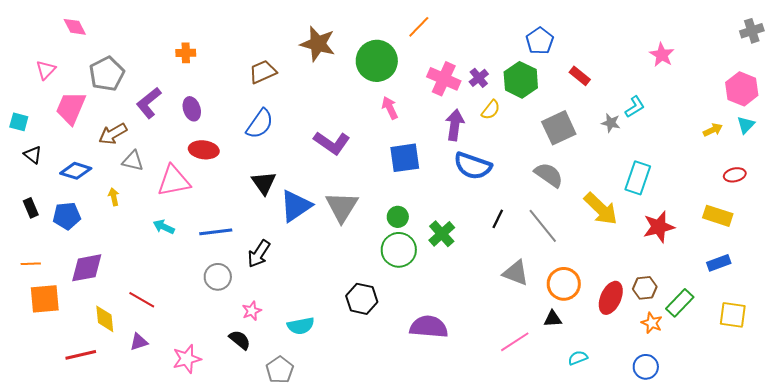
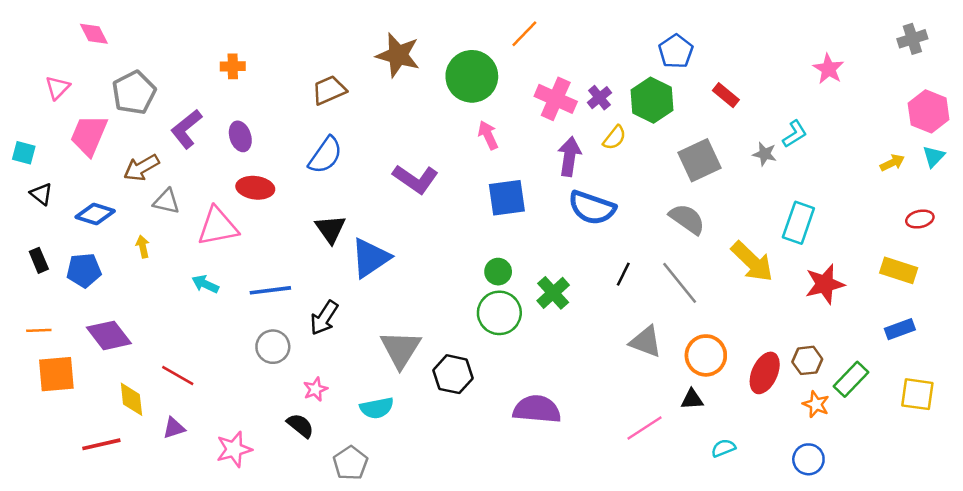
gray cross: (752, 31) -> (912, 39), moved
gray triangle: (342, 207) -> (400, 349), moved
purple diamond: (87, 268) -> (109, 335), turned 63

